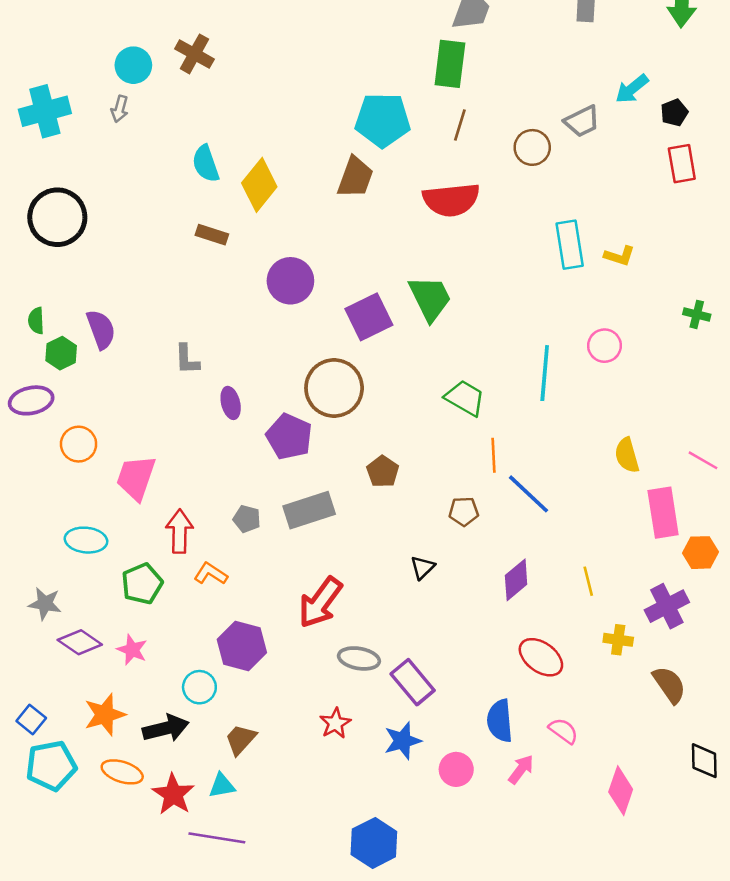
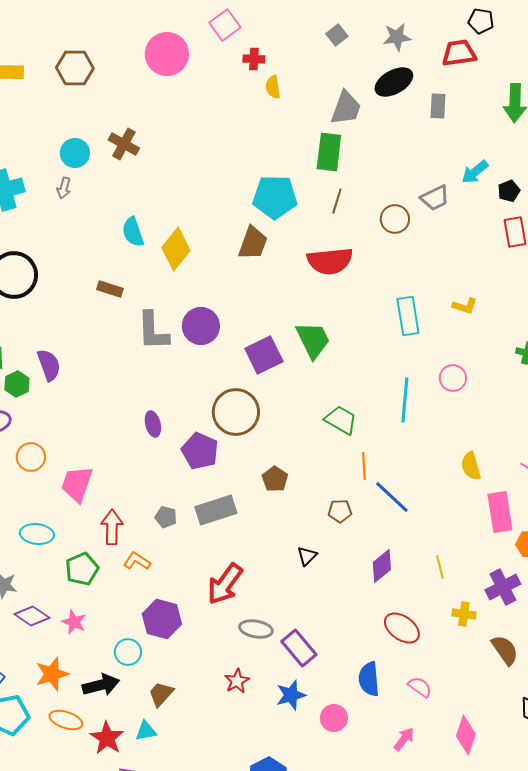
brown rectangle: (212, 235) -> (110, 289), moved
cyan rectangle: (570, 245) -> (408, 316), moved
gray L-shape: (187, 359) -> (153, 331), moved, size x1.6
pink arrow: (521, 769) -> (404, 739), moved

